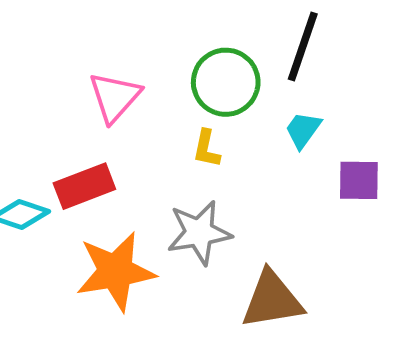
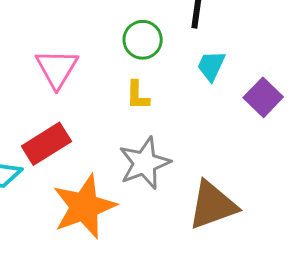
green circle: (226, 82) -> (143, 40), size x0.7
purple square: (359, 180) -> (263, 97), turned -36

